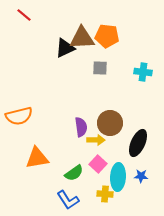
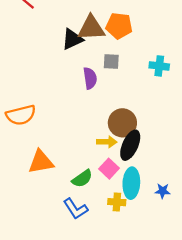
purple semicircle: (81, 127) -> (90, 78), moved
black ellipse: (138, 143) -> (130, 145), moved
blue star: (141, 176) -> (163, 191), moved

